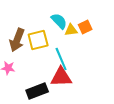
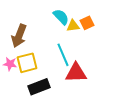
yellow square: (38, 40) -> (27, 63), moved
red triangle: (61, 77) -> (76, 73), moved

